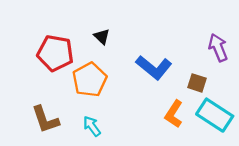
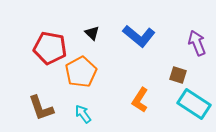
blue L-shape: (154, 67) -> (139, 36), moved
orange L-shape: (174, 114) -> (140, 100), moved

